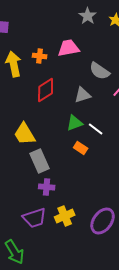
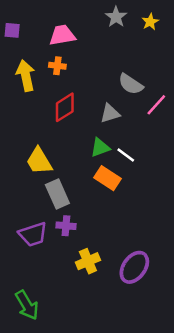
pink trapezoid: (69, 48) -> (62, 35), moved
orange rectangle: (81, 148) -> (107, 178), size x1.5
purple trapezoid: (35, 218) -> (33, 234), moved

